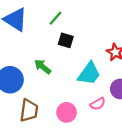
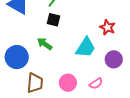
black square: (66, 40) -> (53, 20), moved
pink semicircle: (98, 104) -> (96, 83), moved

